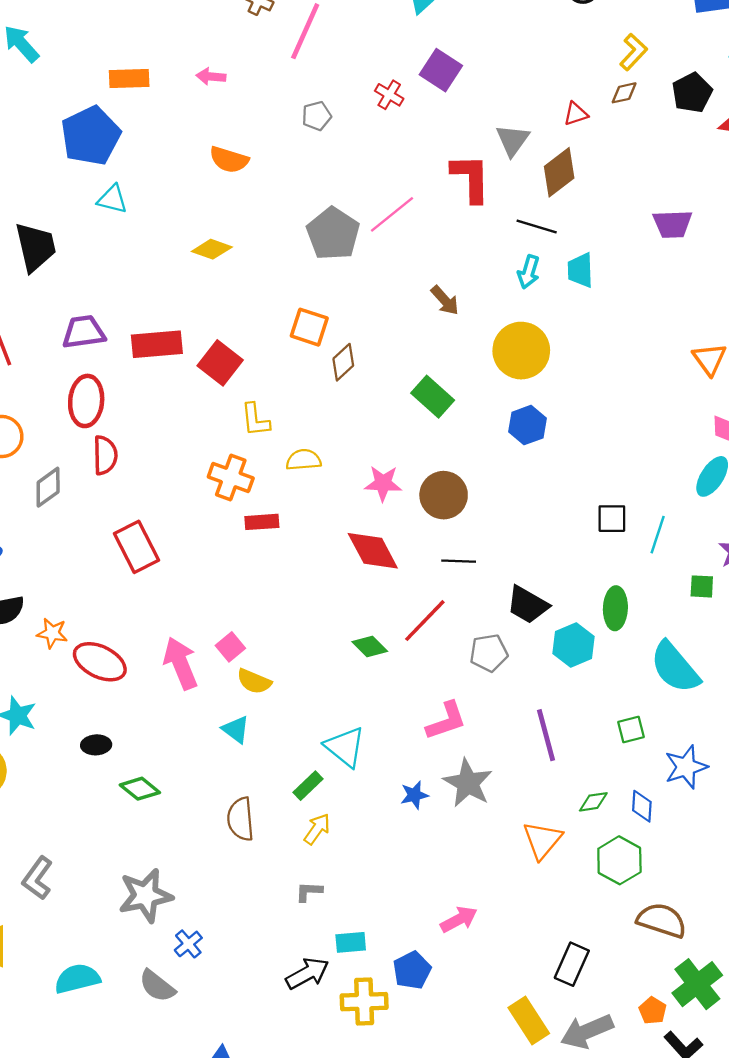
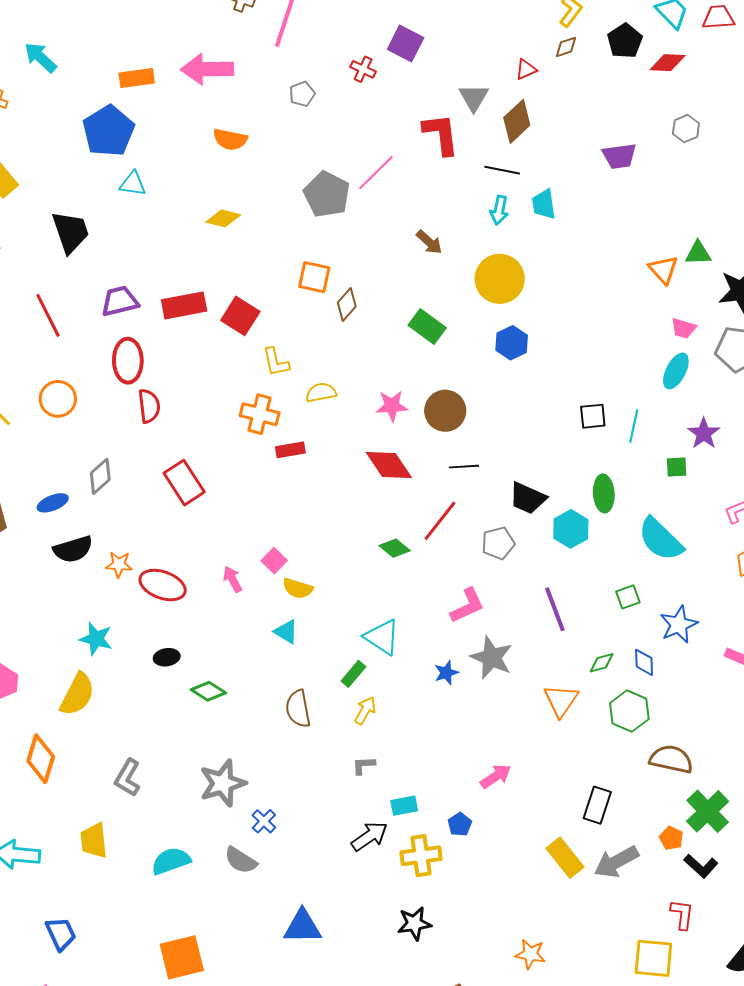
pink arrow: (211, 76) -> (207, 69), size x2.0
gray diamond: (48, 487) -> (100, 476), moved
pink arrow: (181, 663) -> (233, 579), size x0.6
blue pentagon: (412, 970) -> (460, 824), size x0.7

